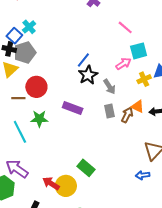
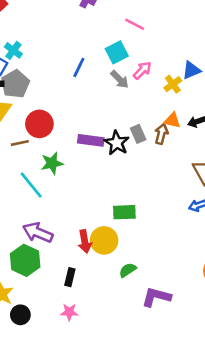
cyan square: (139, 51) -> (117, 52), moved
blue line: (83, 60) -> (79, 67), moved
black star: (88, 75) -> (117, 143), moved
gray arrow: (109, 87) -> (120, 79), moved
green rectangle: (86, 168) -> (124, 212), turned -30
red arrow: (51, 183) -> (85, 241), turned -120

